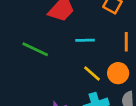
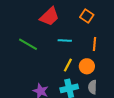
yellow line: (92, 74) -> (68, 65), turned 72

